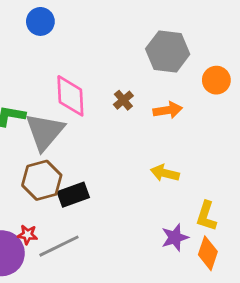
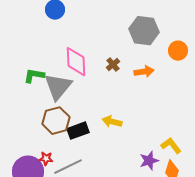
yellow arrow: (165, 173) -> (112, 122), moved
yellow L-shape: (206, 216) -> (171, 146), turned 125

